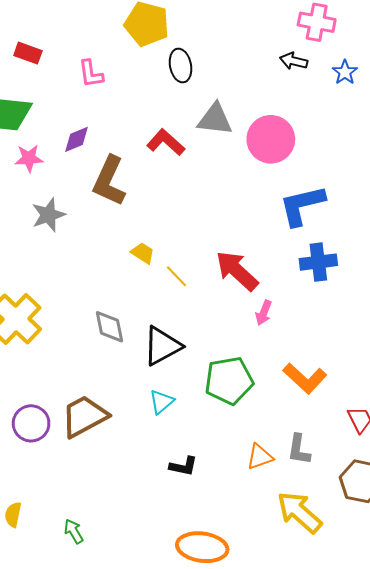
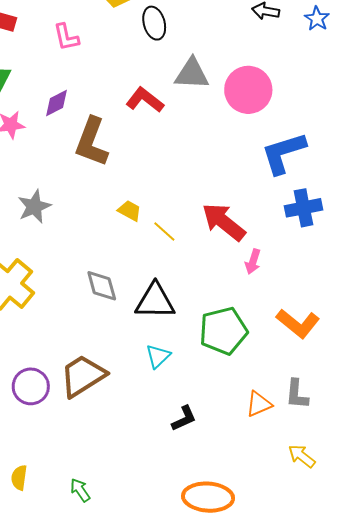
gray star: (48, 215) -> (34, 207), moved
black triangle: (162, 346) -> (155, 301), turned 33
black L-shape: (183, 466) -> (184, 418), turned -32
yellow arrow: (299, 512) -> (302, 456), size x0.6

